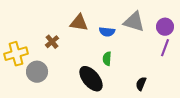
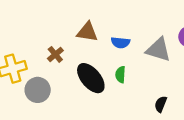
gray triangle: (134, 22) -> (158, 50), moved
black ellipse: (91, 79) -> (91, 78), moved

